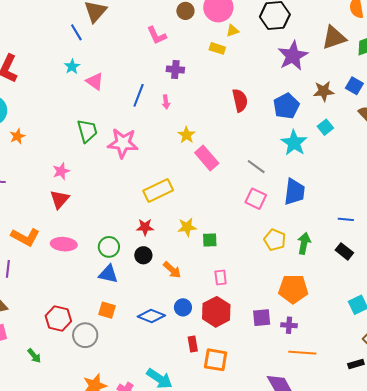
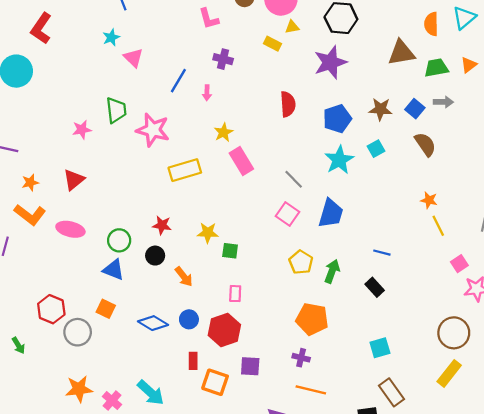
purple star: (293, 56) -> (330, 62), moved
orange star: (17, 136) -> (30, 182), moved
pink star: (61, 171) -> (82, 130), moved
yellow rectangle: (158, 190) -> (185, 170), moved
purple square: (262, 318) -> (250, 366), moved

